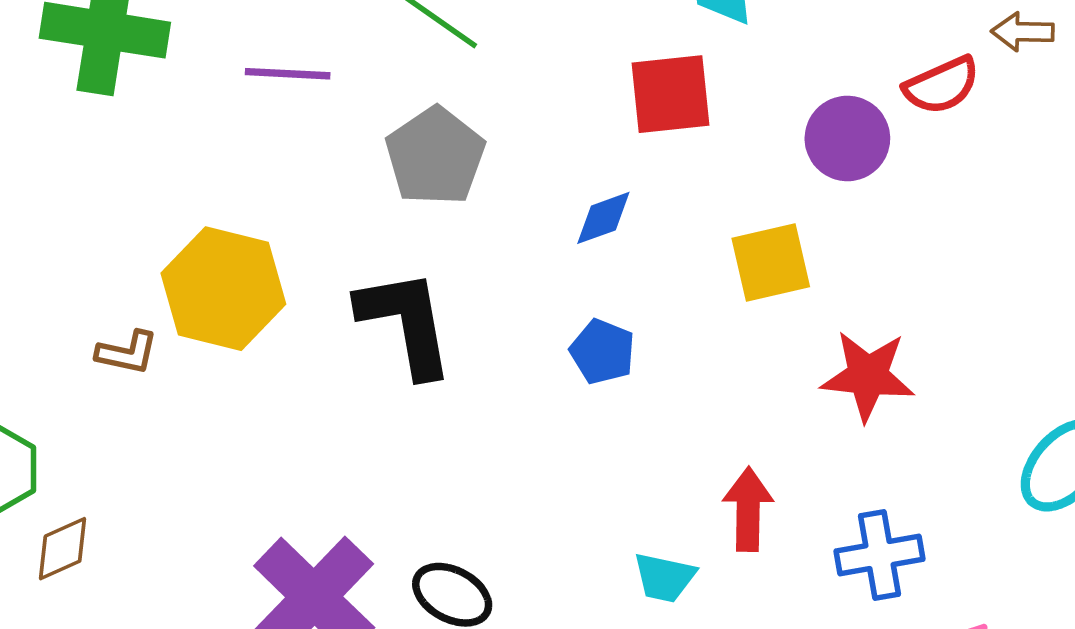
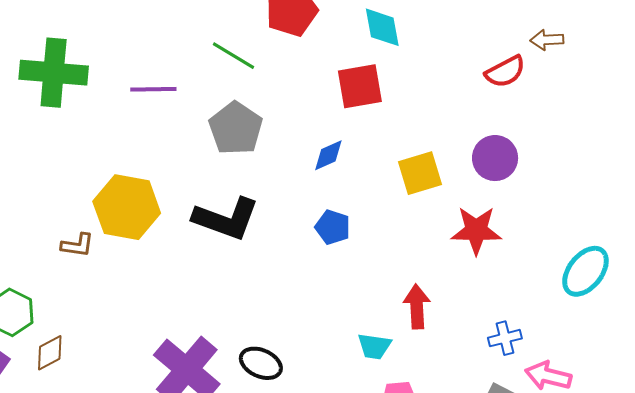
purple circle: (847, 138) -> (495, 158), moved
black L-shape: (406, 323) -> (226, 219), turned 124
blue cross: (879, 555) -> (505, 338), moved, size x0.7

